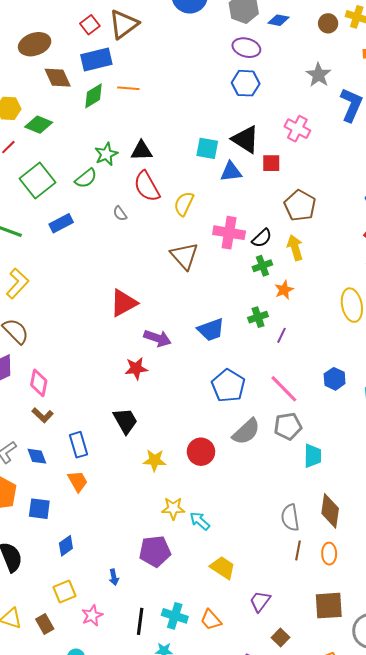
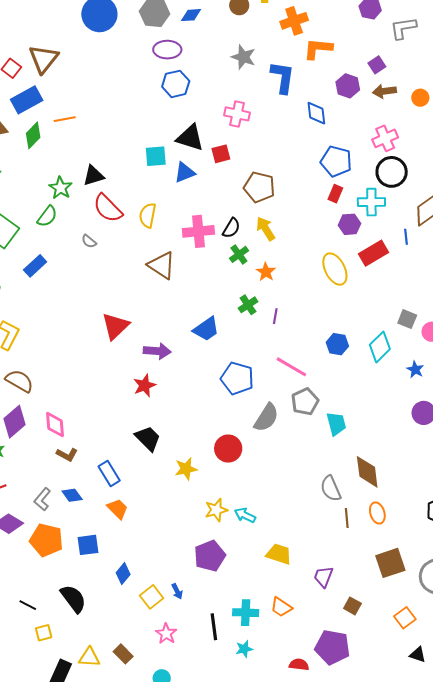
yellow square: (64, 591) -> (152, 597), moved

